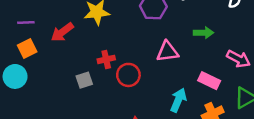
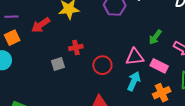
green arrow: (203, 33) -> (155, 37), moved, turned 126
pink triangle: (167, 52) -> (135, 57), moved
red circle: (128, 75) -> (102, 65), moved

